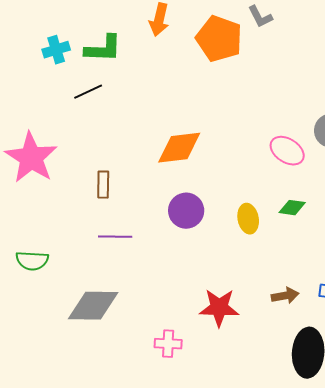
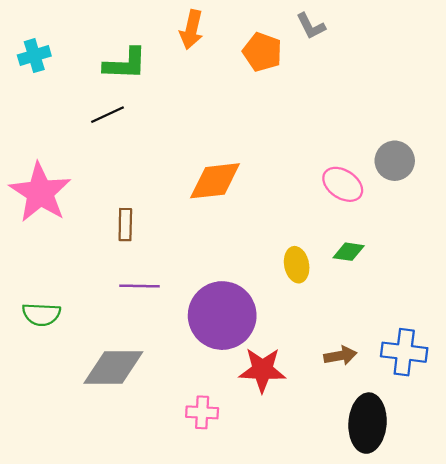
orange pentagon: (219, 39) -> (262, 52), size x0.7
cyan cross: (56, 50) -> (34, 56), moved
purple circle: (186, 211) -> (222, 316), moved, size x1.6

